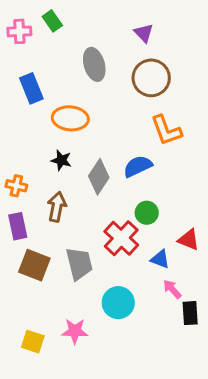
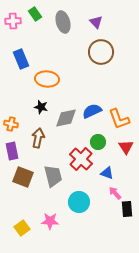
gray ellipse: (94, 64) -> (63, 22), moved
orange L-shape: (166, 130) -> (119, 119), moved
gray diamond: (99, 177) -> (66, 118), turned 45
red triangle: (189, 240) -> (126, 147), moved, turned 35
yellow square: (33, 342) -> (22, 228), turned 35

